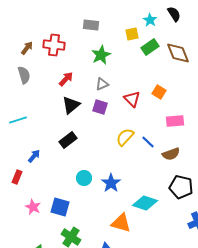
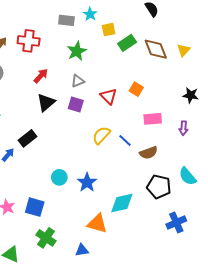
cyan star: (150, 20) -> (90, 14), moved
black rectangle: (68, 140) -> (27, 138), moved
cyan diamond: (145, 203) -> (122, 203), turned -30

